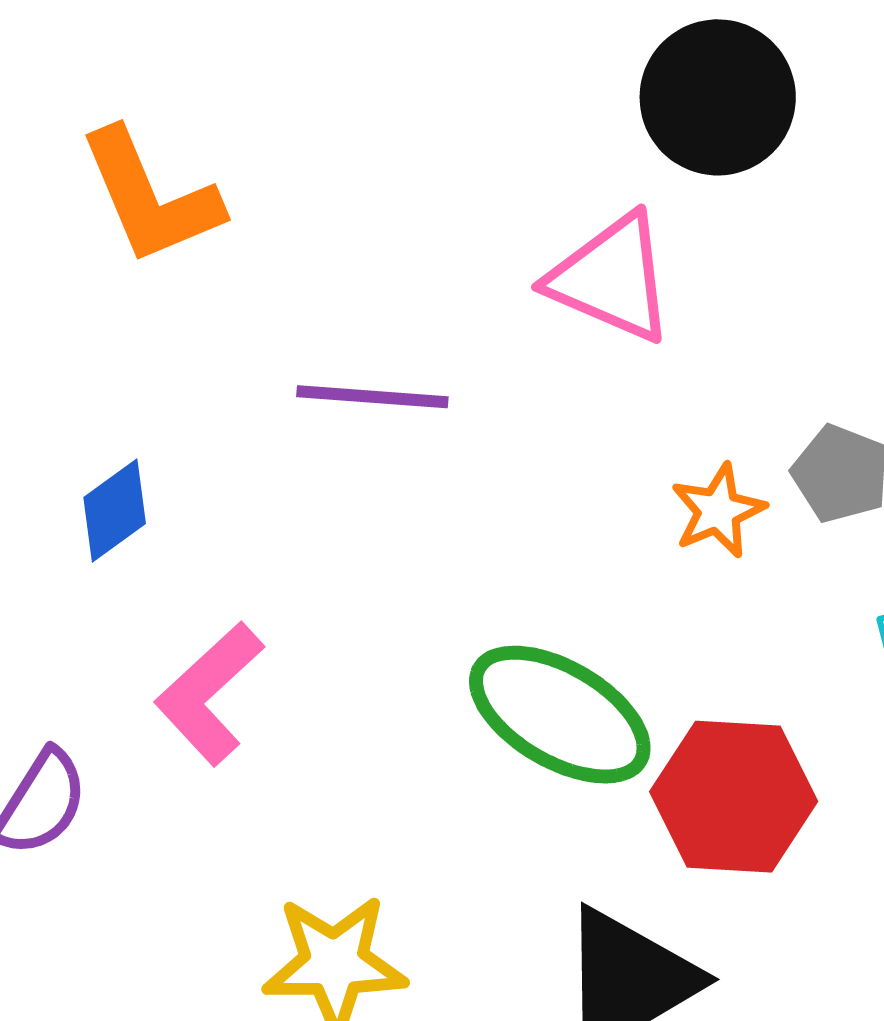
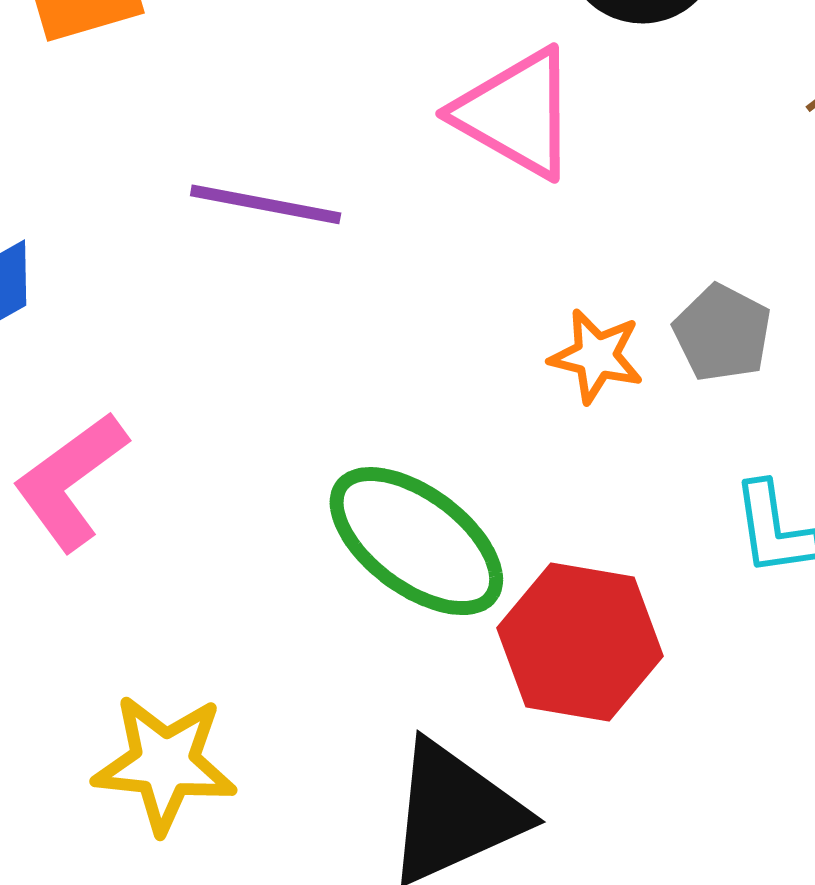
orange star: (718, 511) -> (596, 356), turned 30

